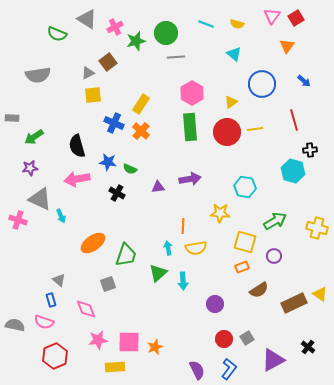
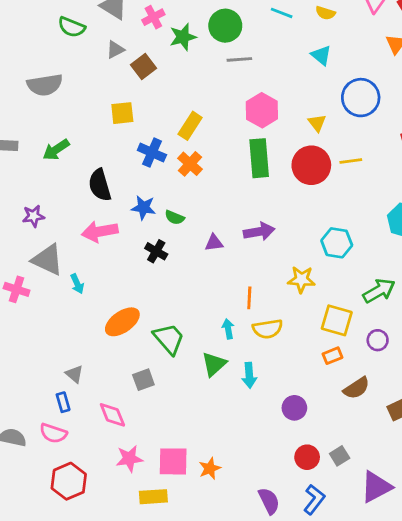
gray triangle: (88, 73) -> (115, 50), moved
yellow triangle: (231, 102) -> (317, 123), turned -32
green arrow: (34, 137) -> (56, 150), moved
green trapezoid: (126, 255) -> (169, 339), turned -60

